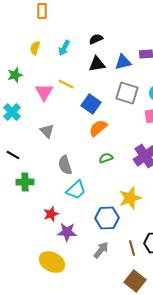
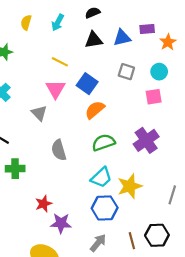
pink triangle: (44, 92) -> (55, 89), moved
gray square: (127, 93) -> (126, 72), size x0.7
green semicircle: (106, 158) -> (103, 143), size x1.5
cyan trapezoid: (76, 190) -> (101, 177), moved

